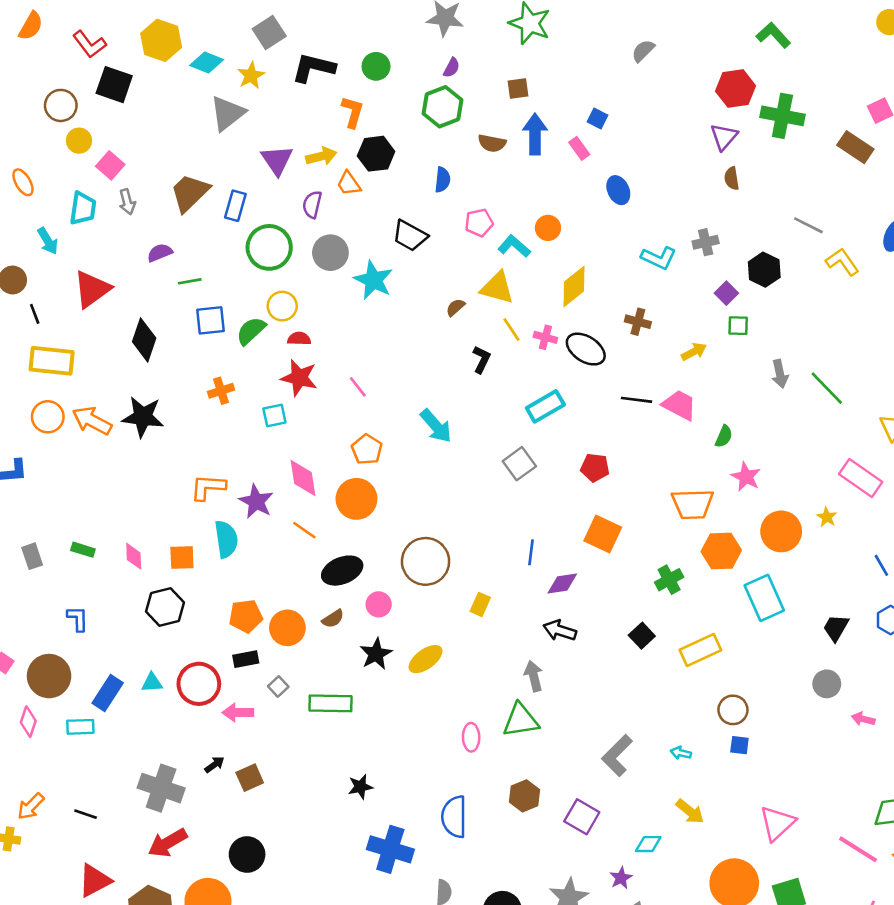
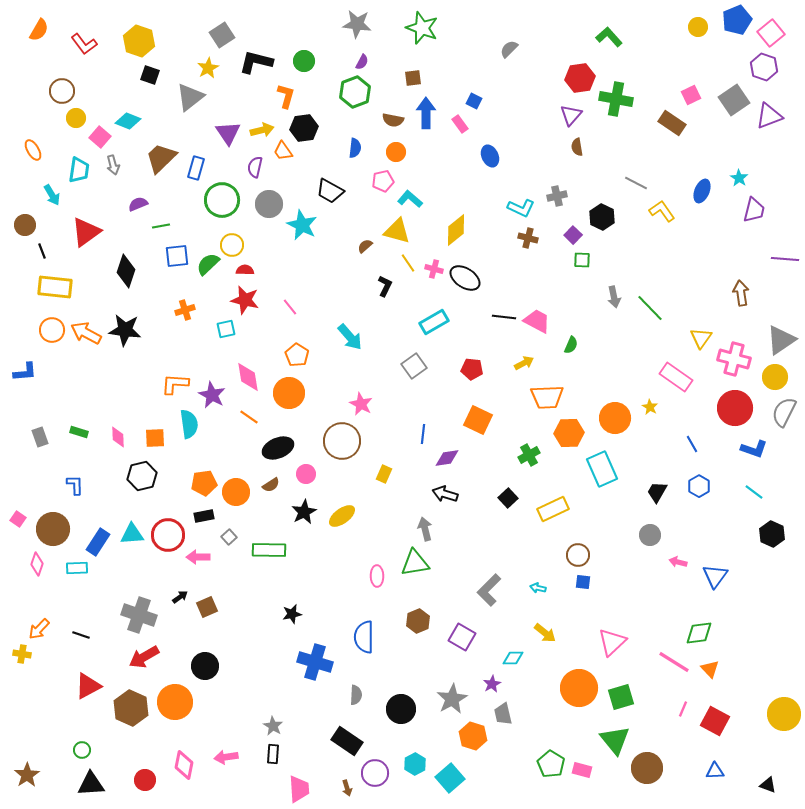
cyan diamond: (207, 62) -> (128, 121), moved
black square: (114, 85) -> (150, 75), moved, size x0.7
orange circle: (548, 228) -> (396, 152), moved
brown cross: (638, 322) -> (528, 238), moved
yellow arrow: (694, 352) -> (524, 363), moved
pink star: (746, 477) -> (361, 404), moved
cyan triangle: (152, 683) -> (132, 534), size x1.4

